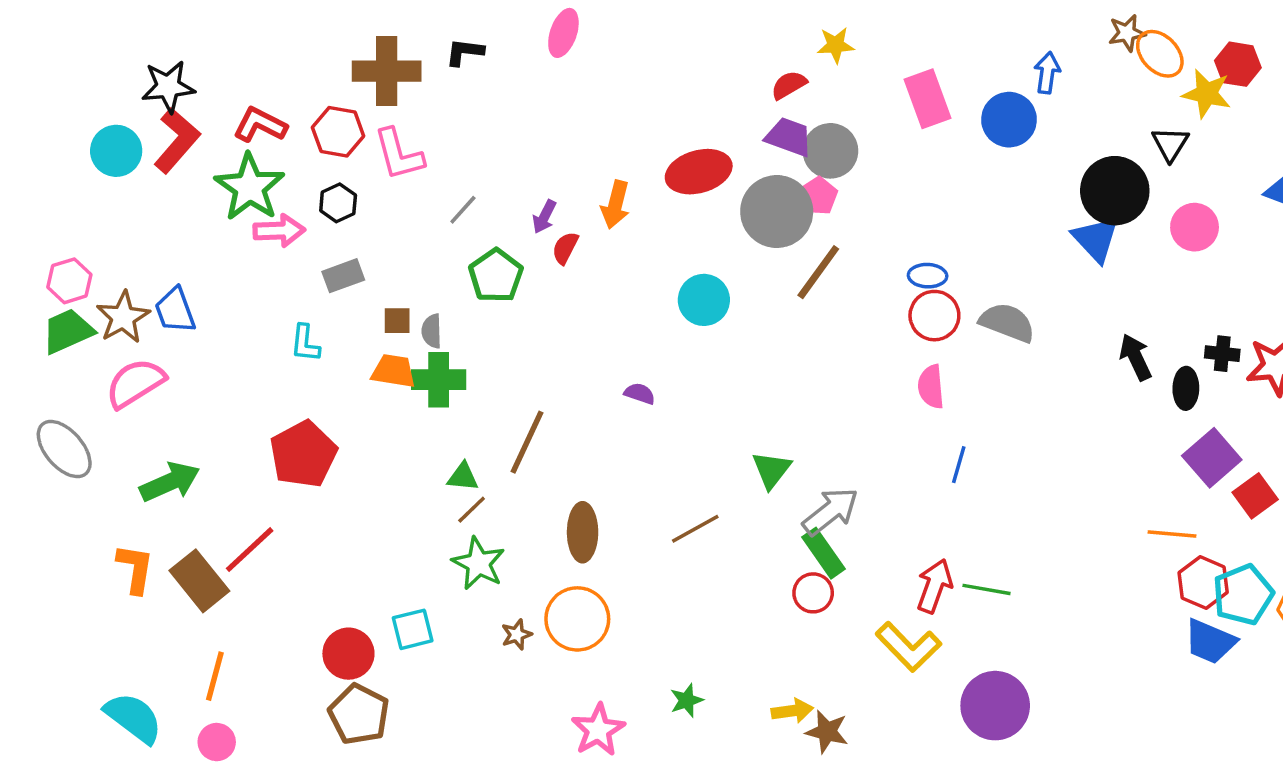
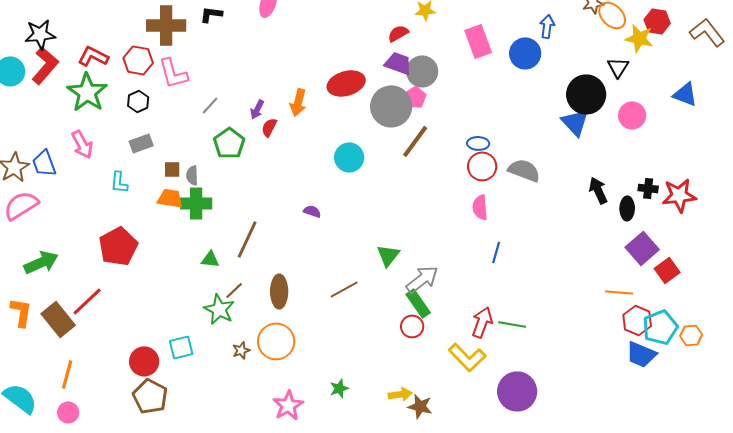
pink arrow: (279, 231) -> (82, 144), moved, turned 64
brown line: (472, 510) -> (234, 290), moved

